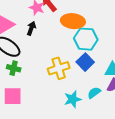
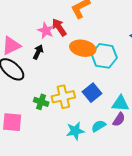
cyan hexagon: (86, 39) -> (104, 56), moved
green cross: (14, 68) -> (41, 102), moved

